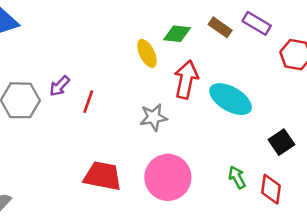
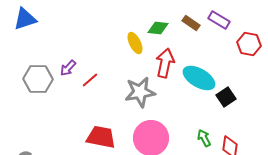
red line: (88, 102) -> (90, 80), turned 30
gray star: (154, 117) -> (140, 92), size x1.4
black square: (281, 142) -> (226, 97), moved

